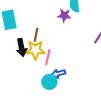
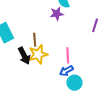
pink line: (48, 57) -> (68, 55), moved
cyan circle: (49, 82) -> (74, 83), moved

